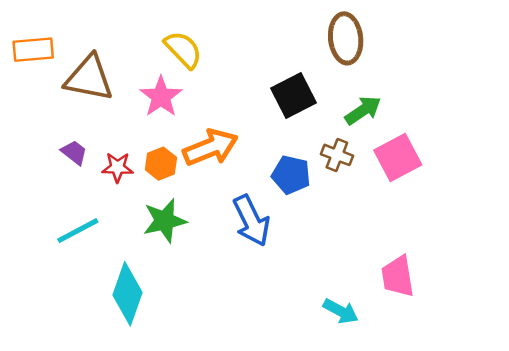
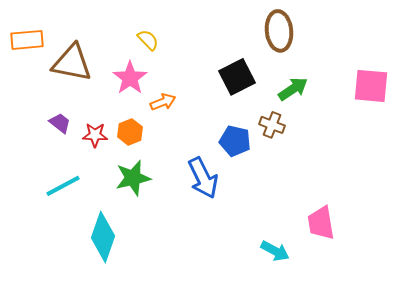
yellow semicircle: (183, 50) -> (148, 40), size x0.7
orange arrow: (210, 148) -> (163, 102), moved, size x0.6
pink square: (398, 157) -> (371, 86), moved, turned 33

